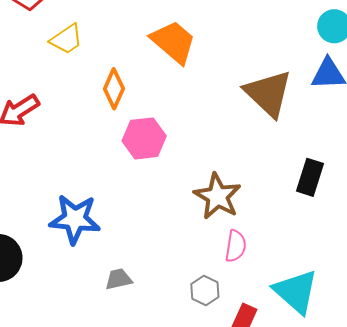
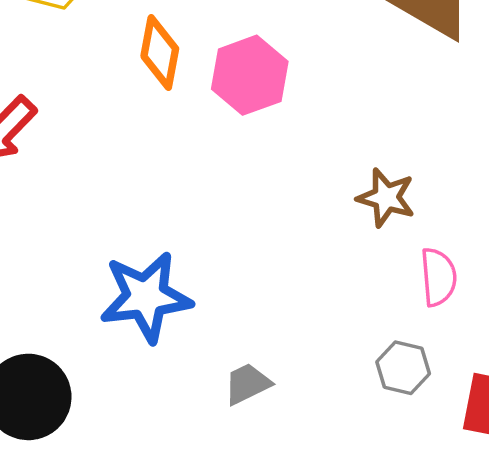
pink hexagon: (144, 138) -> (250, 75), moved
brown star: (218, 196) -> (386, 198), size x0.7

